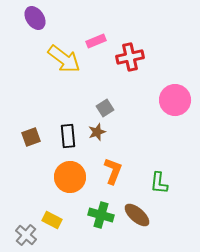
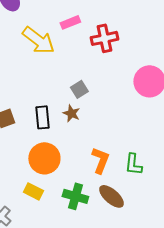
brown star: (97, 132) -> (71, 113), turned -30
orange L-shape: (113, 171) -> (100, 160), moved
yellow rectangle: (52, 220) -> (33, 191), moved

